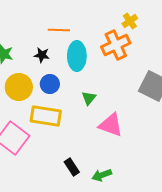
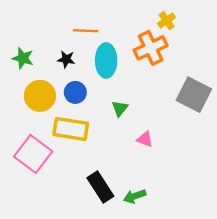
pink triangle: (111, 125) -> (145, 139), size x0.6
black rectangle: (72, 167) -> (100, 187), size x1.5

